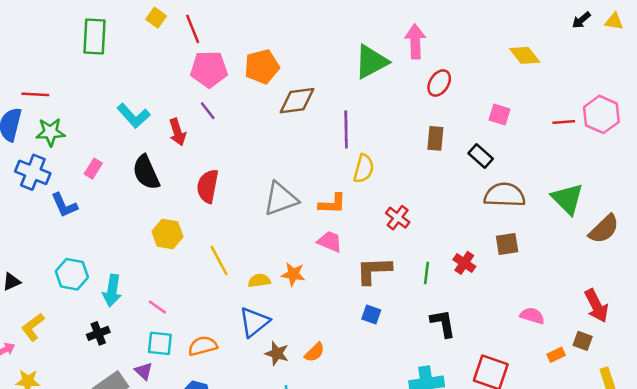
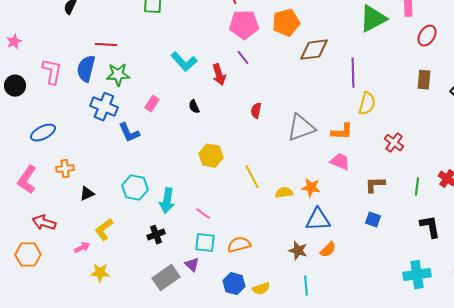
black semicircle: (146, 172) -> (194, 107), size x0.5
red semicircle: (208, 186) -> (256, 111), moved, size x0.6
brown L-shape: (374, 270) -> (375, 185), size x0.7
blue triangle: (254, 322) -> (318, 220), moved, turned 36

